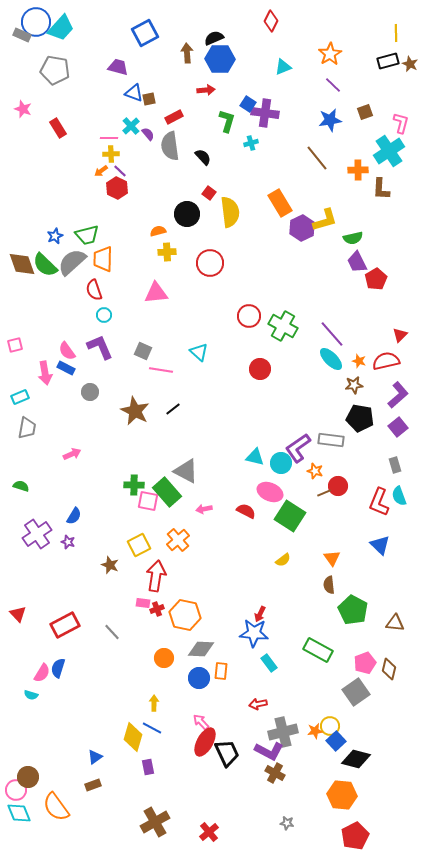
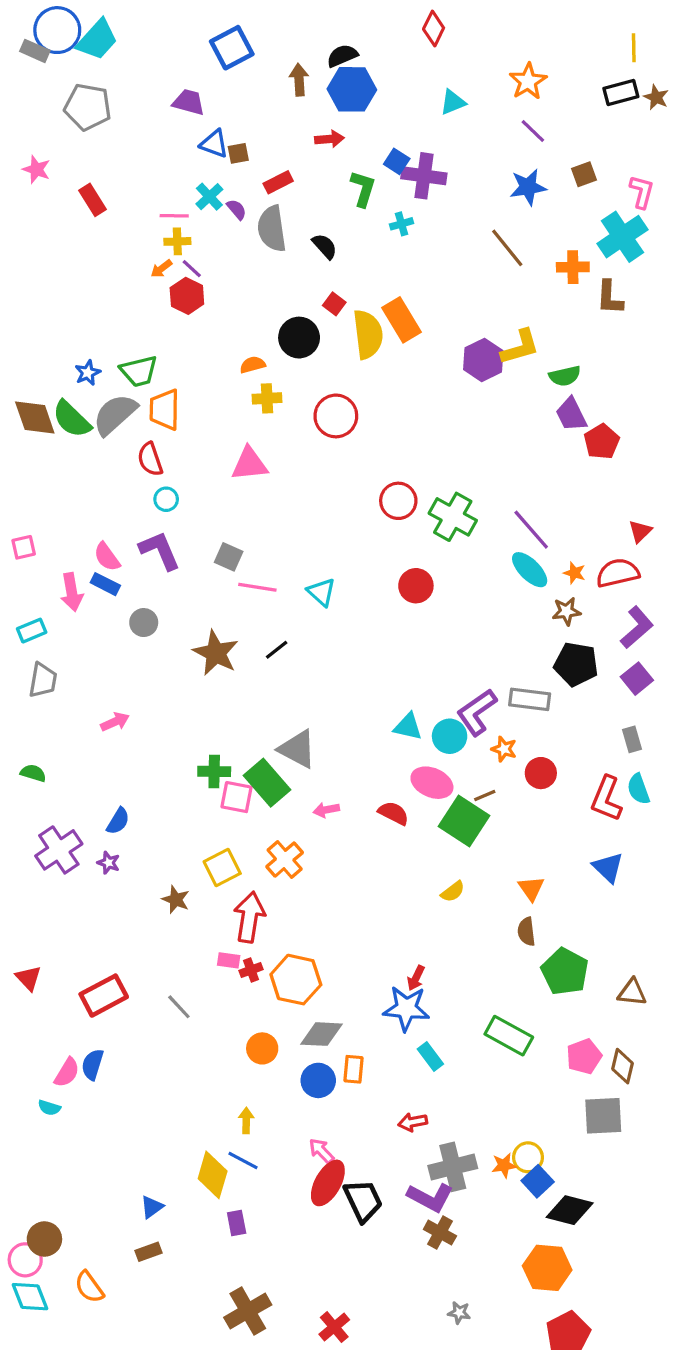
orange rectangle: (280, 203) -> (402, 320), moved
cyan triangle: (199, 352) -> (321, 592), moved
brown line: (324, 493) -> (485, 795), moved
gray square: (356, 692) -> (603, 1116), moved, turned 32
orange semicircle: (56, 807) -> (89, 1287), size x0.7

